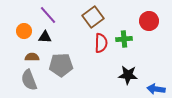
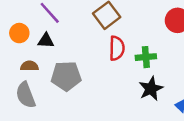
green cross: (124, 39) -> (146, 57), moved
black star: (128, 75) -> (151, 89), turned -30

